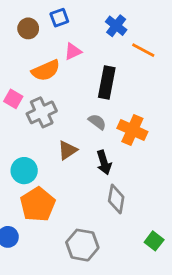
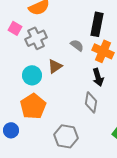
black rectangle: (107, 83) -> (97, 24), moved
black arrow: (104, 162) -> (98, 77), moved
cyan circle: (24, 171) -> (32, 75), moved

